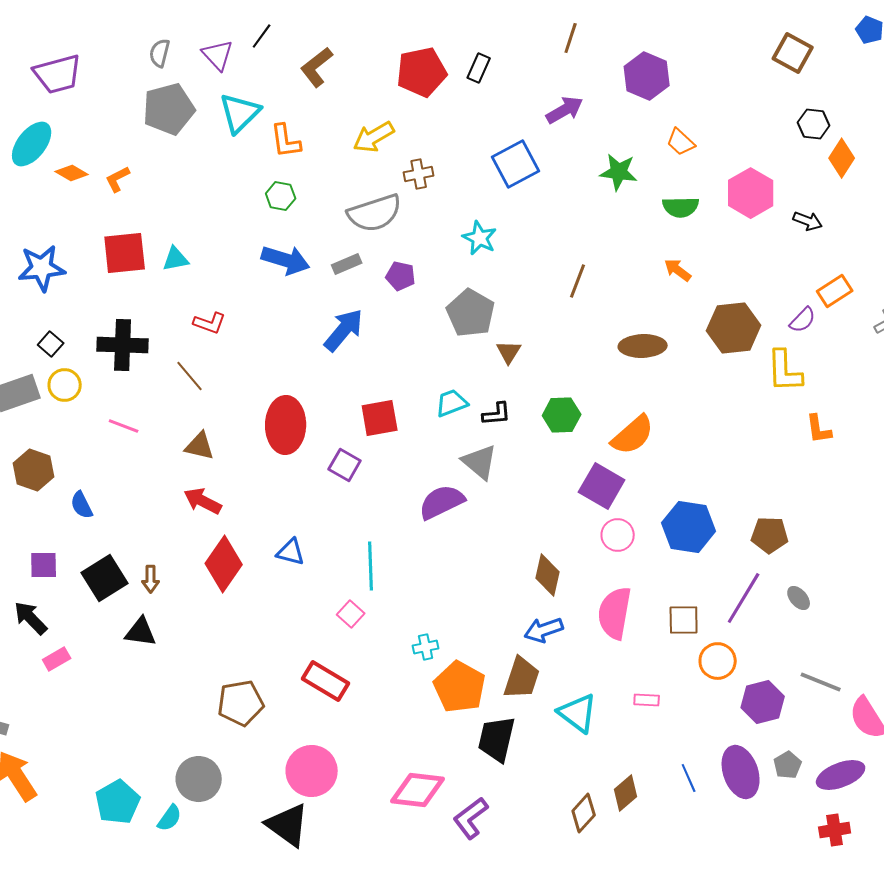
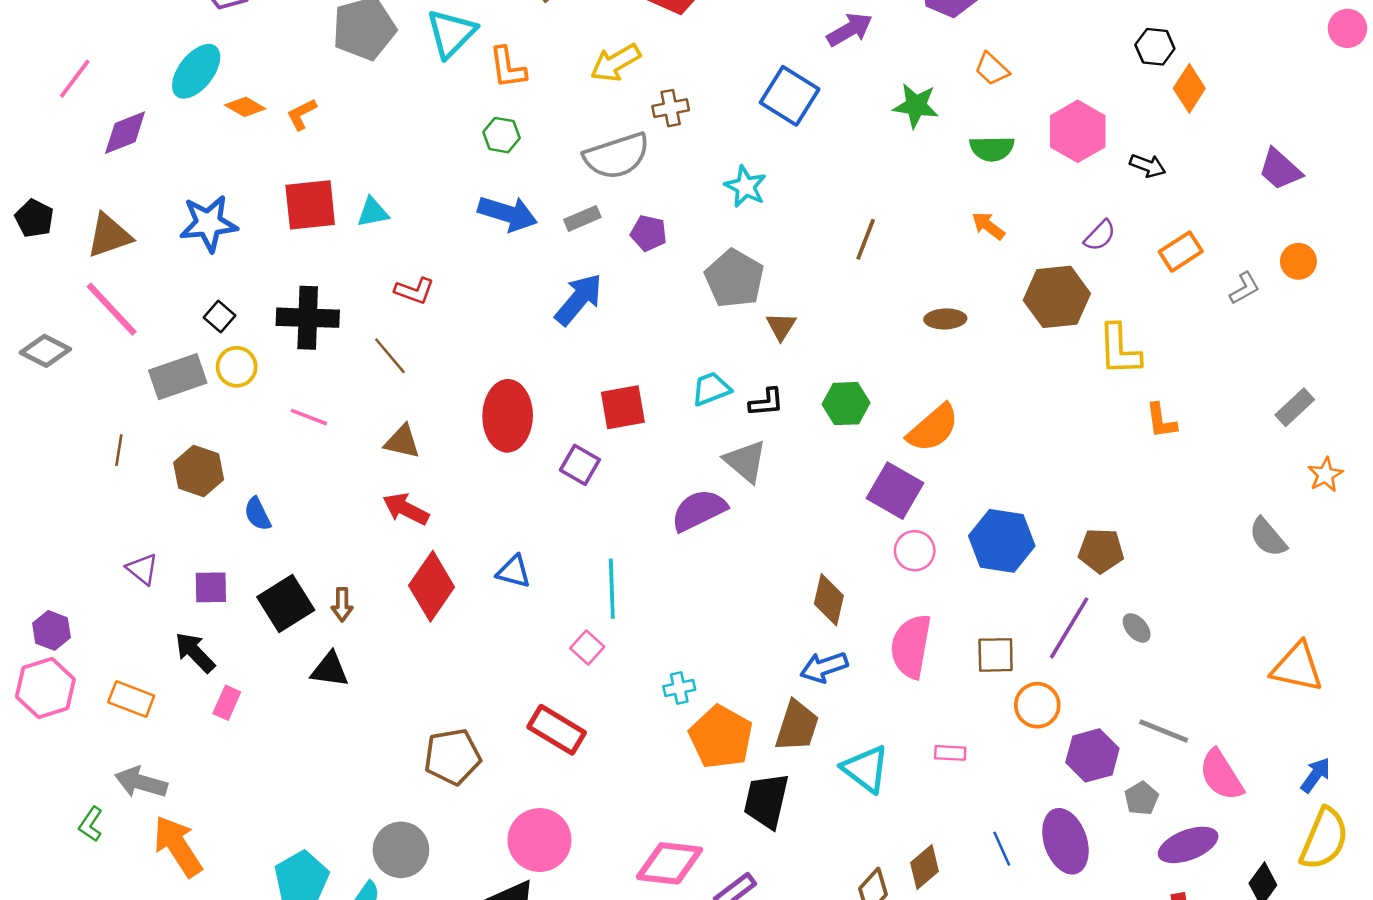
blue square: (516, 164) -> (790, 96), turned -30
purple semicircle: (803, 320) -> (1100, 236), moved
brown ellipse: (643, 346) -> (945, 319), size x0.7
pink rectangle: (57, 659) -> (227, 703), turned -36
gray pentagon: (788, 765) -> (1141, 798), moved

